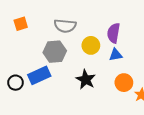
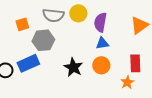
orange square: (21, 24) -> (22, 24), moved
yellow circle: (91, 45) -> (78, 13), moved
orange circle: (124, 83) -> (101, 65), moved

